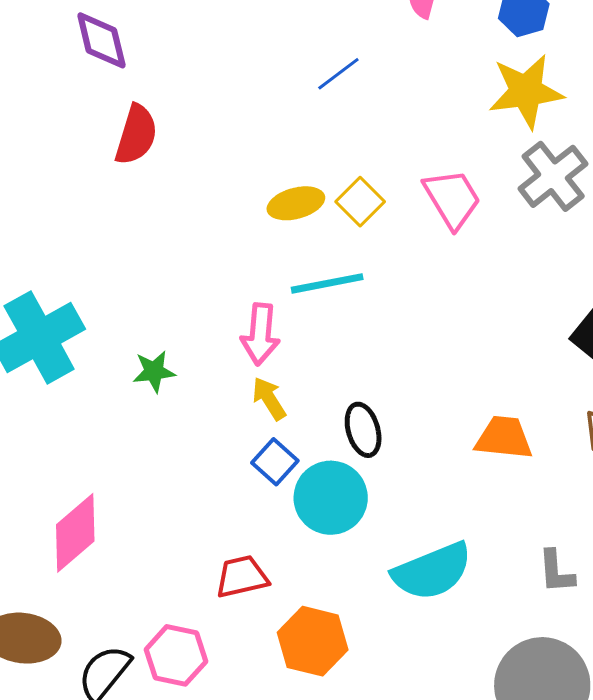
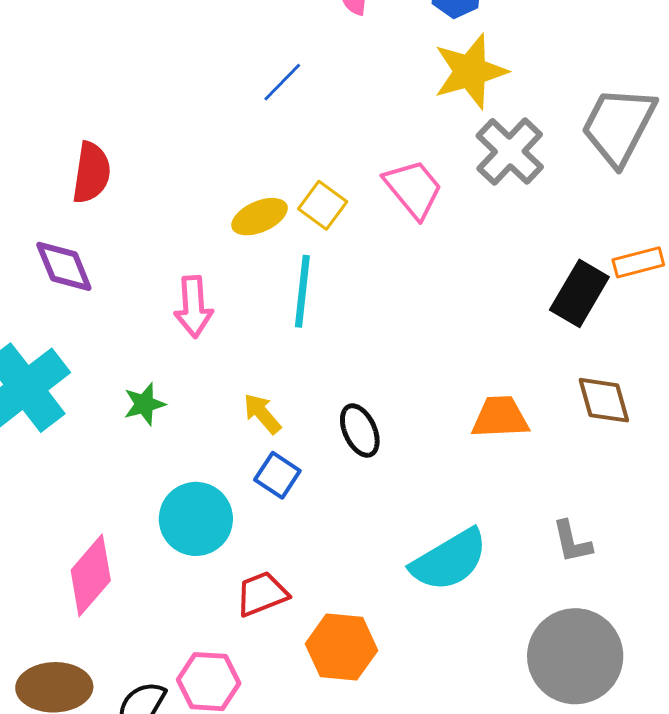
purple diamond: (101, 40) -> (64, 266), moved
cyan line: (327, 283) -> (302, 291), turned -64
pink arrow: (260, 334) -> (193, 307), moved
cyan circle: (331, 498) -> (196, 519), moved

